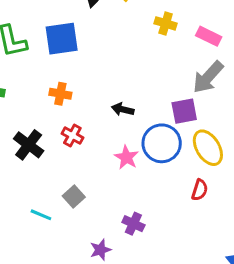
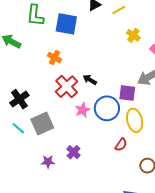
red cross: (72, 136) -> (67, 87), moved, size x1.6
black cross: (29, 145) -> (19, 99), moved
gray square: (74, 196) -> (42, 124), size x1.6

